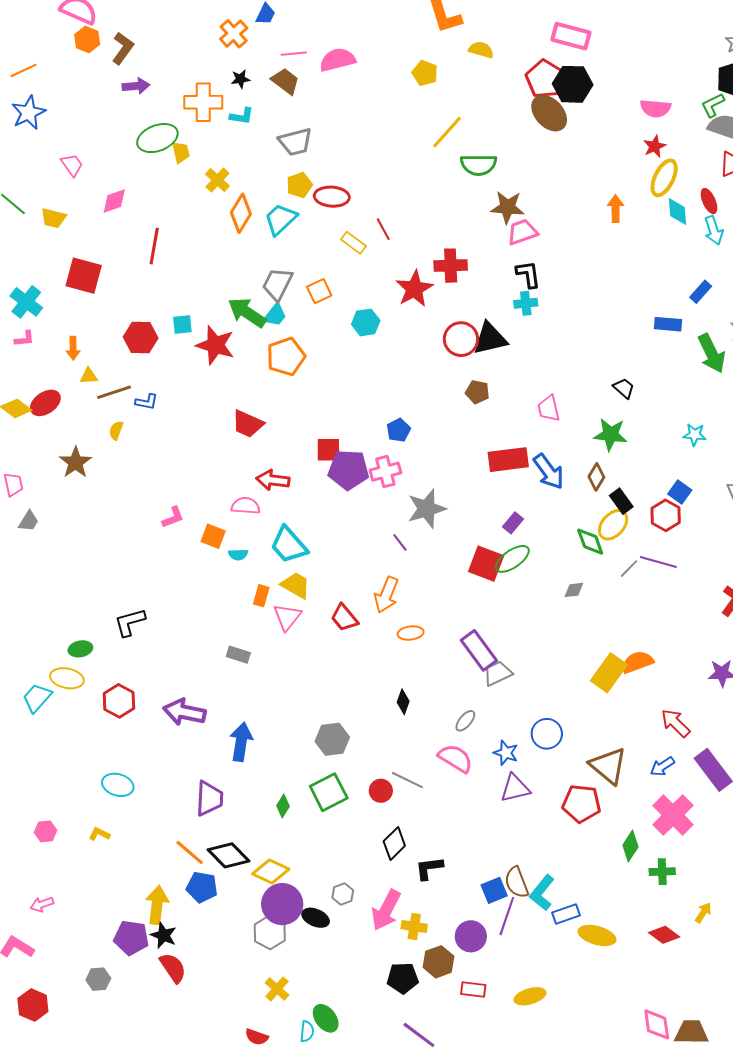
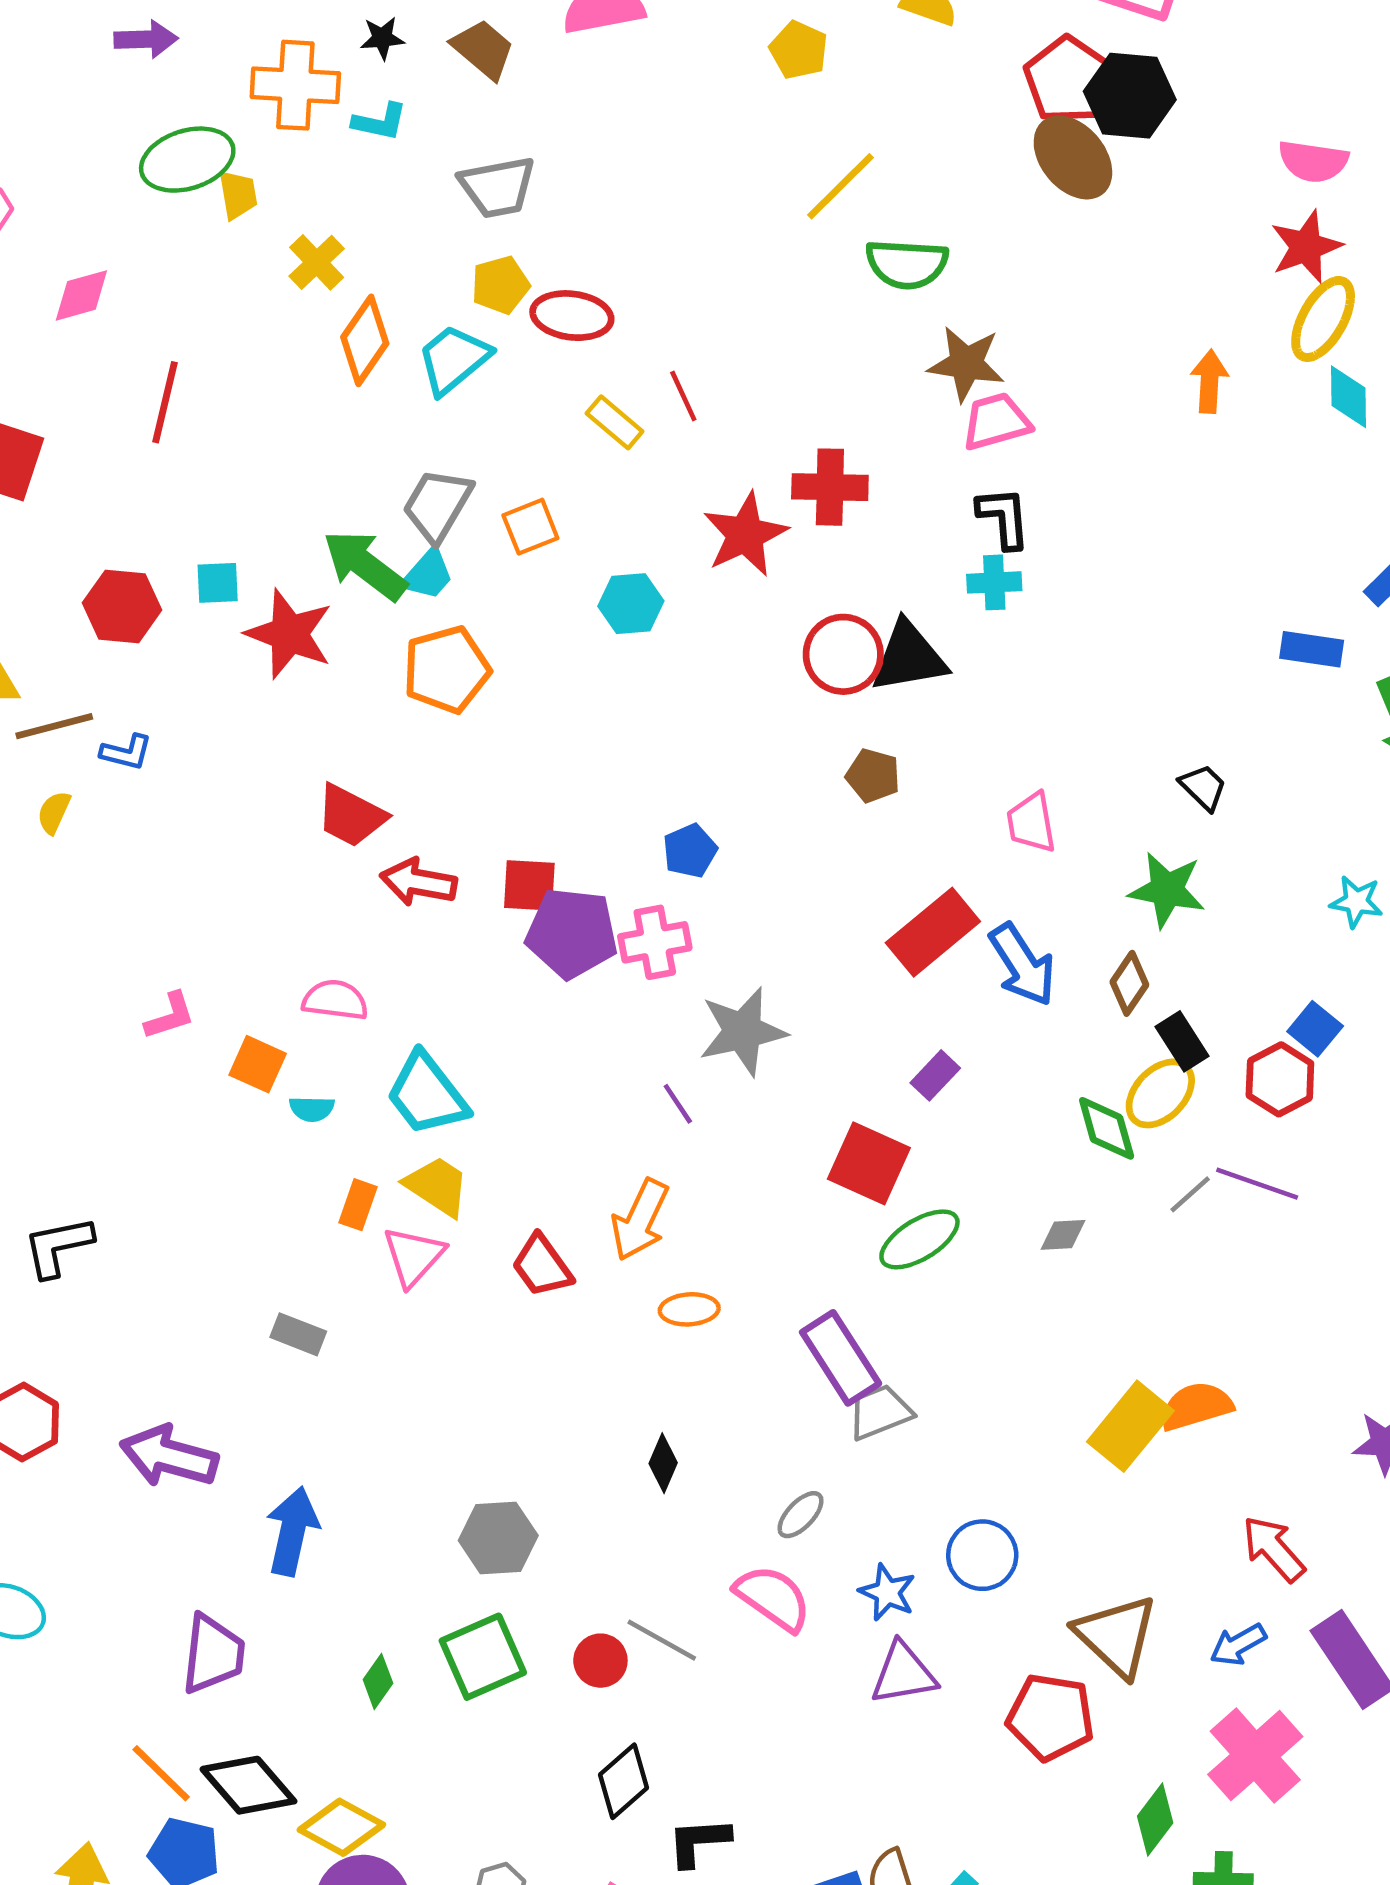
red star: (655, 146) -> (1306, 247), size x1.4
red rectangle: (508, 460) -> (933, 932), turned -36
red arrow: (273, 480) -> (419, 882), moved
green ellipse: (512, 559) -> (919, 1239), moved

